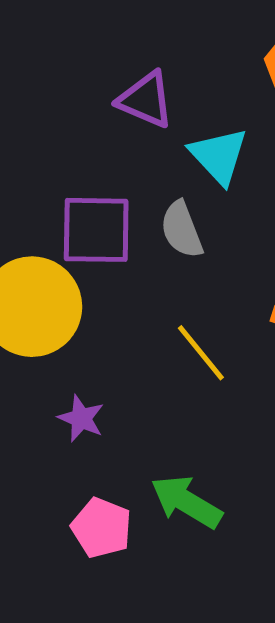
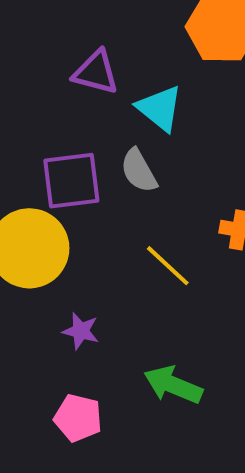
pink pentagon: (102, 528) -> (78, 418), moved

